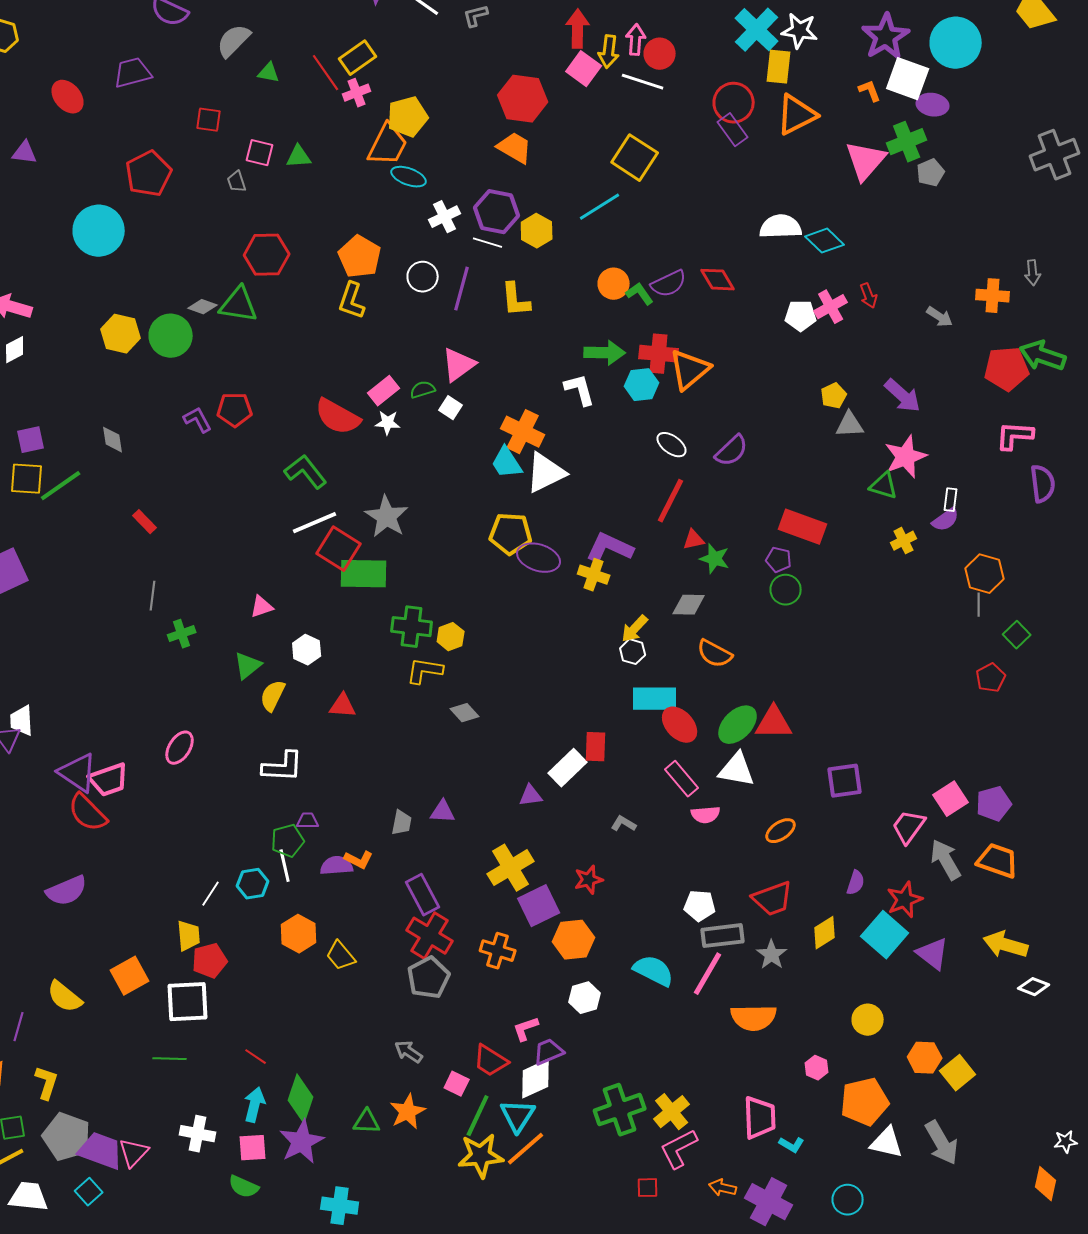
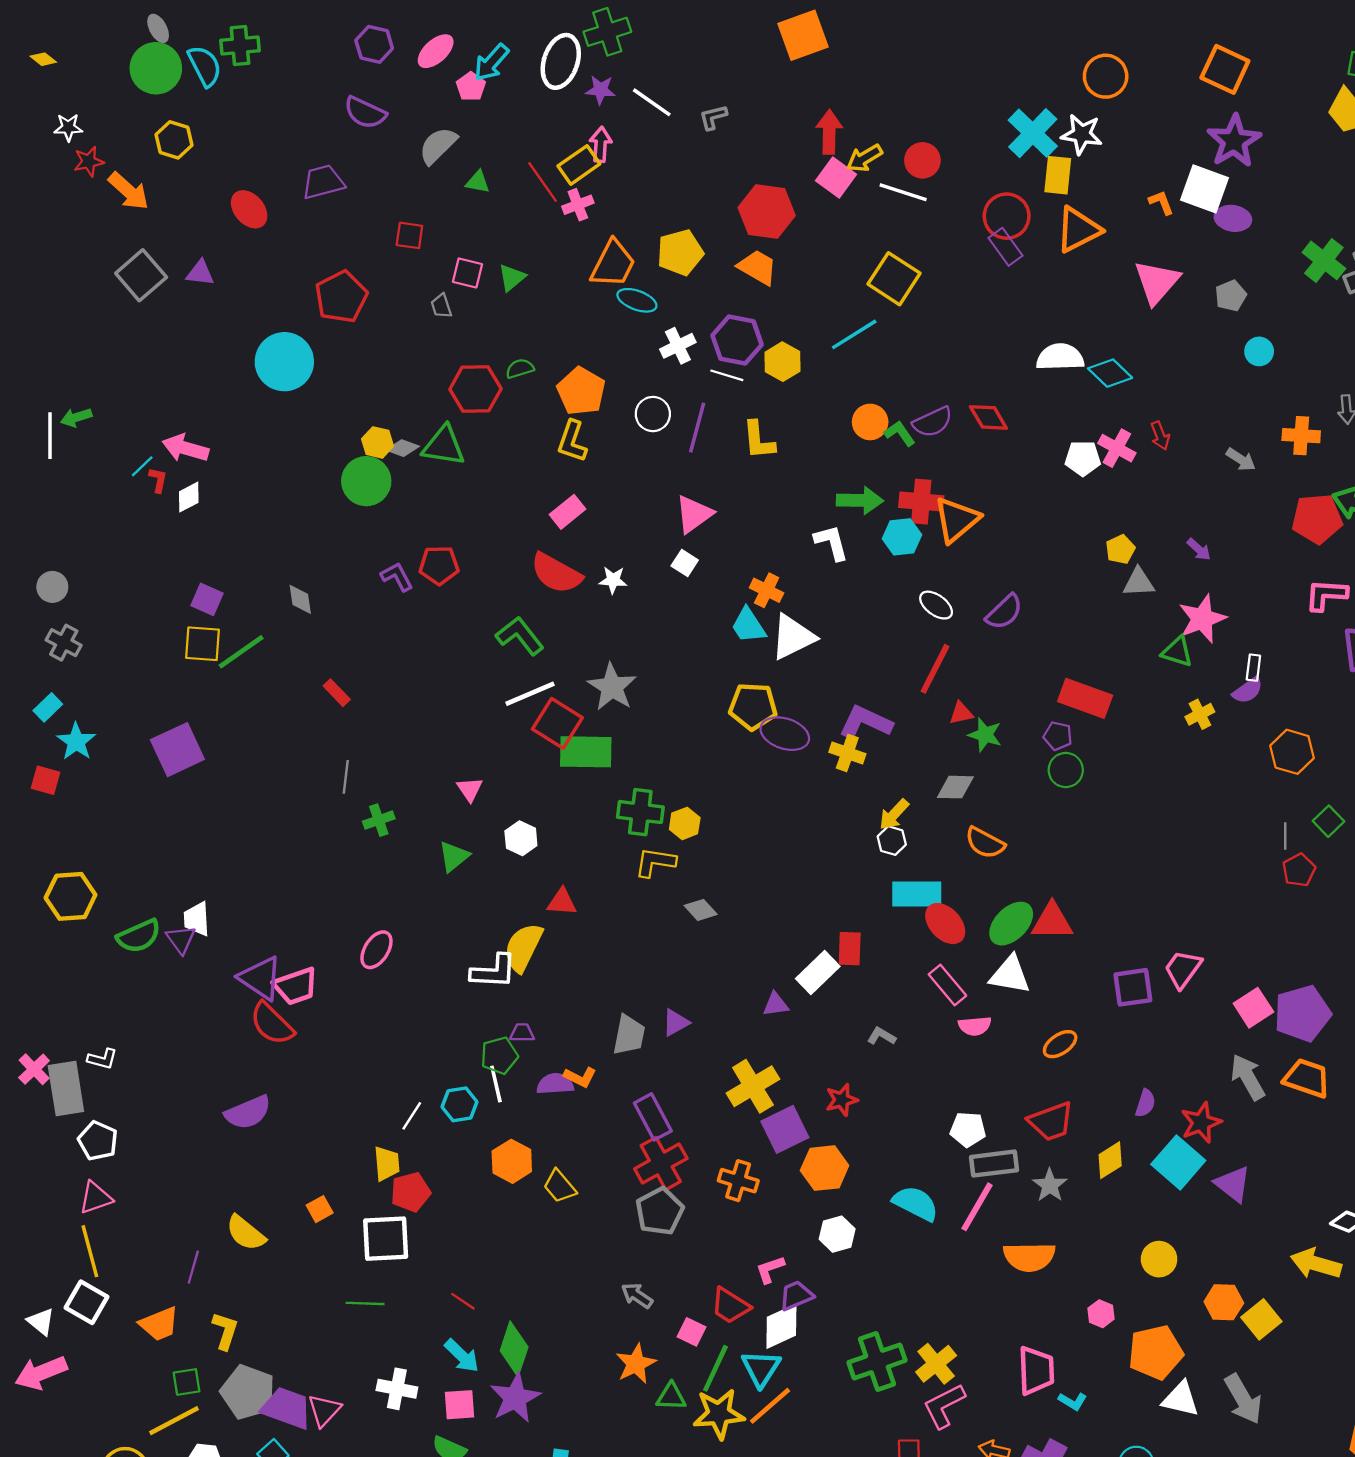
purple star: (886, 37) -> (1234, 141), moved
pink arrow: (636, 40) -> (601, 144), moved
cyan circle: (956, 43) -> (1259, 351), moved, size x0.5
yellow arrow: (609, 52) -> (864, 158), turned 52
yellow pentagon: (408, 117) -> (680, 252), moved
green cross: (907, 142) -> (1324, 260), moved, turned -30
green triangle: (299, 157) -> (512, 278), turned -36
pink cross: (831, 307) -> (1117, 448), turned -32
yellow hexagon: (121, 334) -> (378, 442), moved, size x0.7
green semicircle: (423, 390) -> (520, 369), moved
pink rectangle: (384, 391) -> (568, 512), moved
purple arrow: (903, 396) -> (1199, 549), size x0.6
orange cross: (523, 432) -> (767, 590), size x0.7
purple square: (31, 440) -> (207, 599), turned 36
gray line: (979, 605) -> (1285, 836), moved
pink triangle: (262, 607) -> (470, 789), turned -45
yellow semicircle: (273, 696) -> (523, 947), moved, size x1.4
purple pentagon: (994, 804) -> (1302, 1013), size x1.4
purple triangle: (443, 812) -> (676, 1023), turned -32
gray trapezoid: (402, 823) -> (629, 1035), size x1.4
pink trapezoid: (909, 827) -> (1183, 969), moved
red cross: (430, 936) -> (661, 1164), turned 30
yellow arrow: (1006, 945) -> (1316, 1264), moved
orange square: (130, 976) -> (320, 1209), size x0.6
cyan arrow: (255, 1105) -> (462, 1356), turned 120
green triangle: (367, 1122) -> (671, 1397), moved

